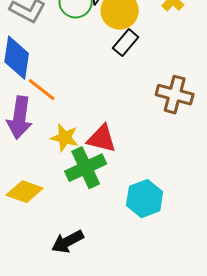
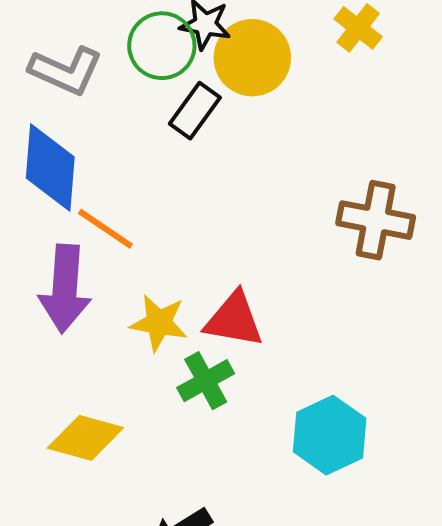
black rectangle: (126, 43) -> (195, 111), moved
green cross: (86, 168) -> (206, 381), size x0.7

